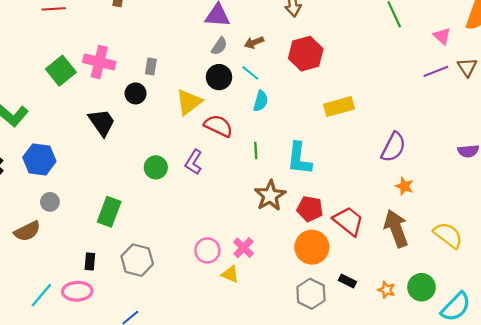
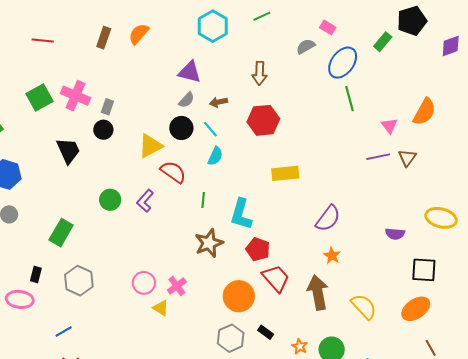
gray rectangle: (151, 67) -> (107, 107), moved
red pentagon: (310, 209) -> (258, 249), moved

